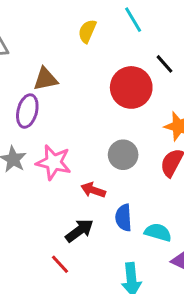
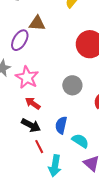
red arrow: (93, 190) -> (33, 103), moved
black arrow: (79, 231) -> (31, 125), turned 48
red line: (60, 264) -> (39, 147), moved

